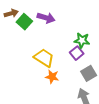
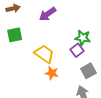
purple arrow: (46, 18) -> (48, 14), turned 126
green square: (24, 22) -> (15, 35), moved, turned 35

